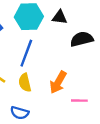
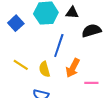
blue line: (26, 53) -> (59, 46), moved

